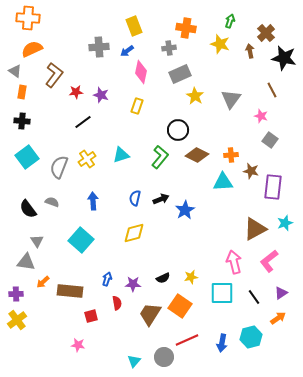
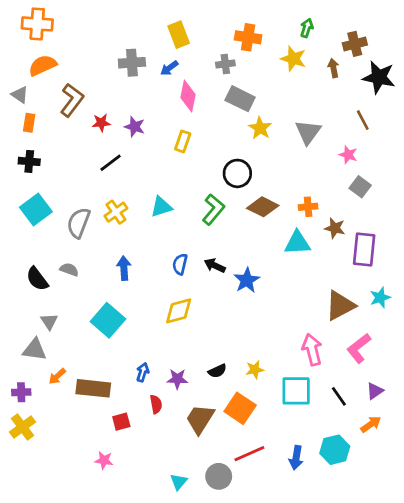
brown cross: (266, 33) -> (355, 44), turned 30
gray rectangle: (180, 74) -> (240, 99), turned 50
black arrow: (161, 199) -> (215, 266), turned -133

